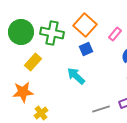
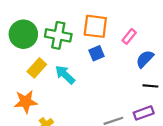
orange square: (85, 25) -> (95, 26), turned -35
cyan arrow: (76, 76) -> (65, 75), moved

